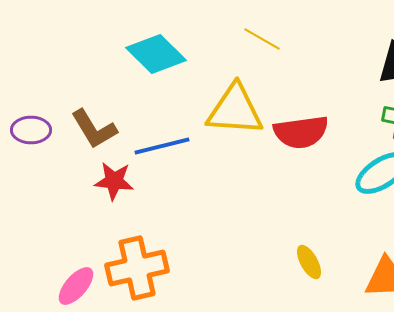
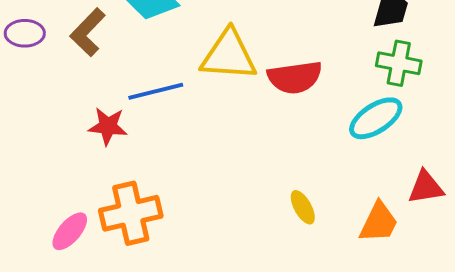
brown L-shape: (94, 129) -> (88, 32), moved, turned 75
purple ellipse: (31, 130) -> (25, 33), moved

